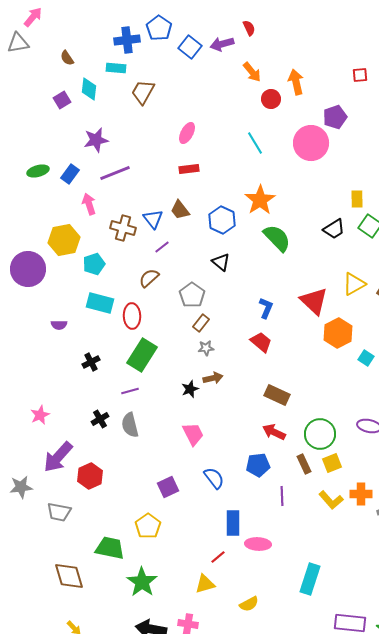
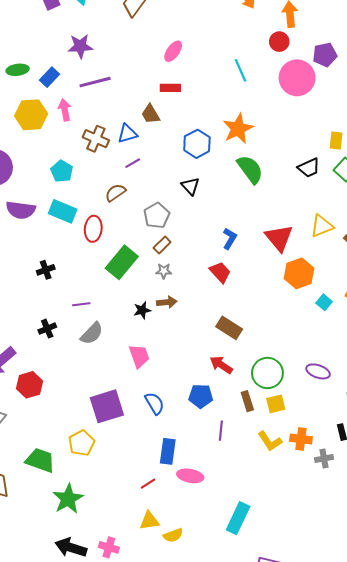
red circle: (271, 99) -> (279, 42), moved
brown trapezoid: (180, 210) -> (150, 114), moved
blue triangle: (153, 219) -> (127, 134), turned 45
yellow hexagon: (64, 240) -> (31, 115), moved
cyan pentagon: (94, 264) -> (62, 171), turned -30
purple semicircle: (59, 325) -> (21, 210), moved, size x1.8
green rectangle: (142, 355) -> (122, 262), moved
gray semicircle: (130, 425) -> (92, 333), moved, turned -130
purple square: (168, 487) -> (107, 406), size x1.6
yellow triangle: (205, 584) -> (149, 521), moved

